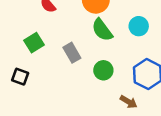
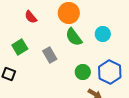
green circle: (103, 70) -> (83, 72), moved

